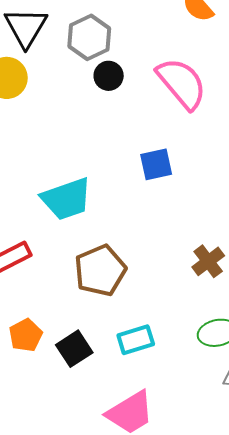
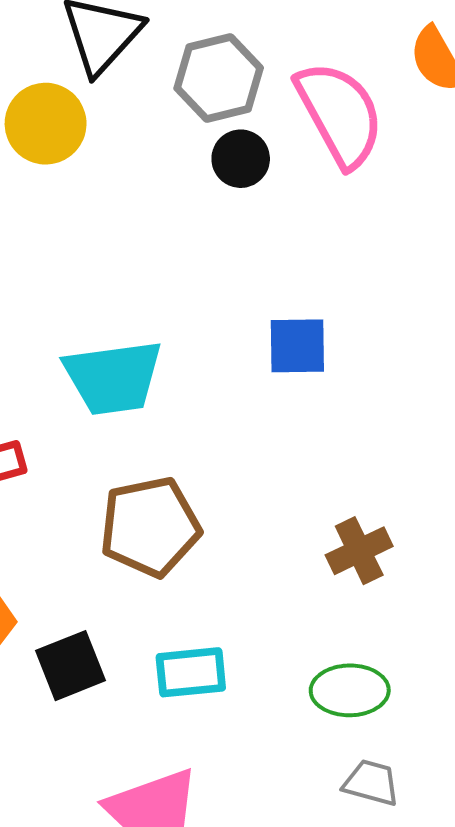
pink semicircle: (182, 83) -> (340, 114), moved

